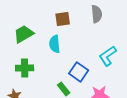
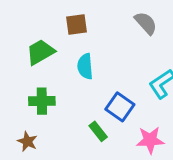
gray semicircle: (97, 14) -> (146, 23), turned -36
brown square: (63, 19) -> (76, 25), moved

